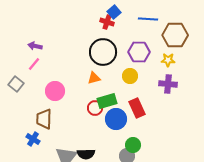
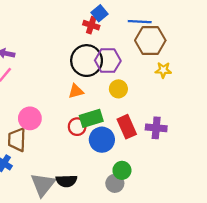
brown hexagon: (175, 35) -> (150, 40), moved
purple hexagon: (139, 52) -> (108, 61), moved
purple cross: (168, 84) -> (156, 128), moved
pink circle: (55, 91) -> (30, 118), moved

